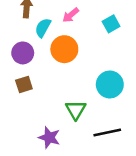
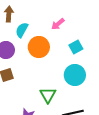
pink arrow: (71, 15) -> (58, 24), moved
cyan square: (111, 24) -> (76, 47), moved

